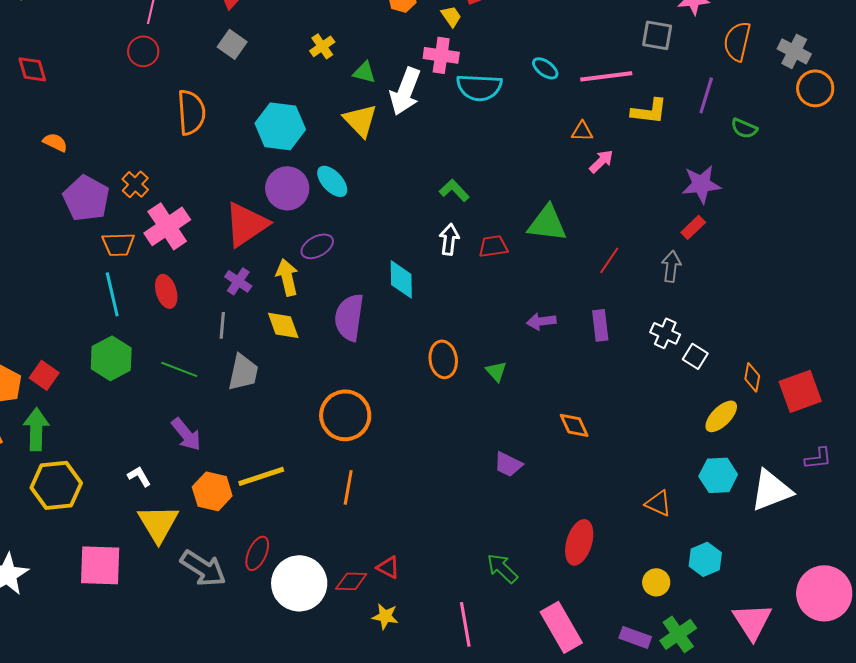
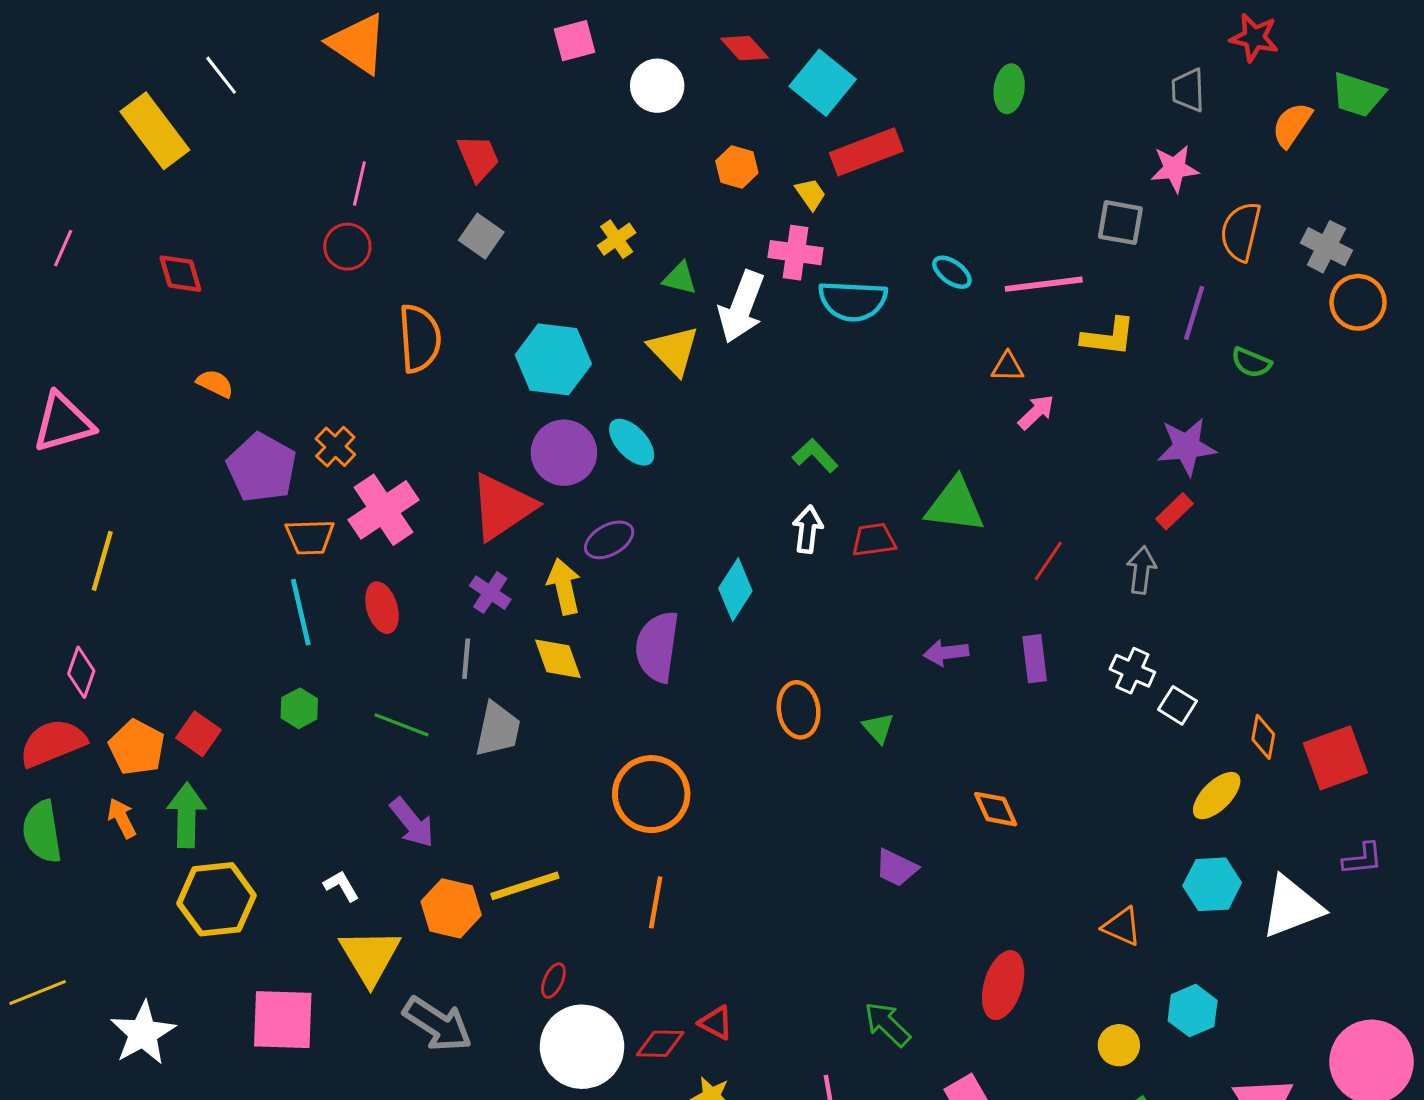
cyan diamond: (401, 279) -> (735, 590), turned 33
green hexagon: (111, 358) -> (299, 708), size x0.6
red ellipse: (257, 553) -> (553, 981), moved, size x0.7

